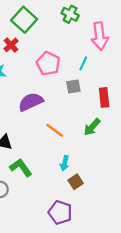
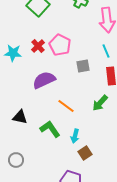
red cross: (11, 45) -> (38, 46), moved
cyan line: (83, 64) -> (106, 51), moved, turned -48
green L-shape: (21, 168) -> (50, 129), moved

